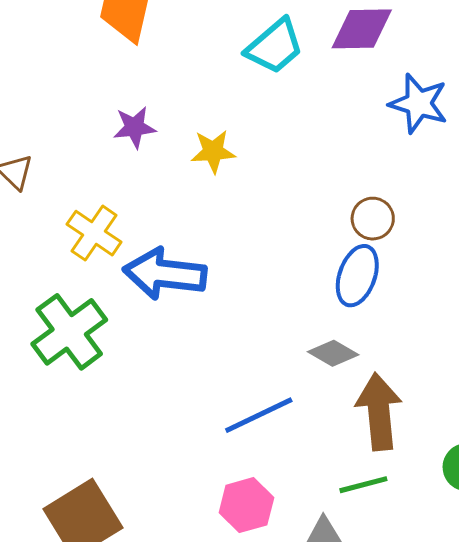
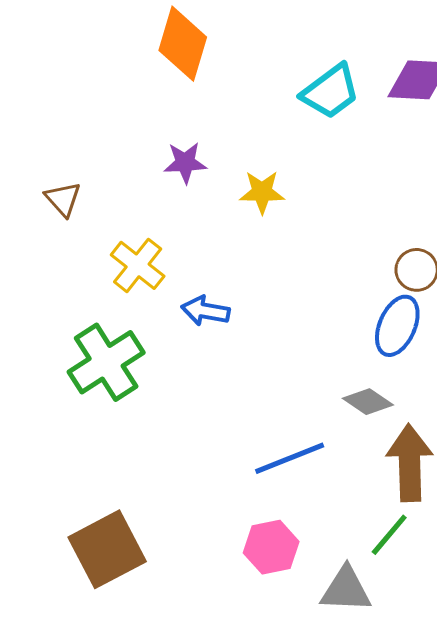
blue arrow: (165, 274) -> (205, 311), size x0.6
green line: (363, 485) -> (389, 535), turned -39

